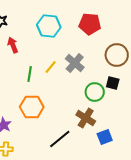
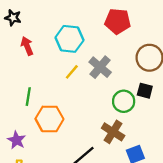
cyan hexagon: (49, 26) -> (69, 39), moved
green line: (30, 74) -> (28, 97), moved

